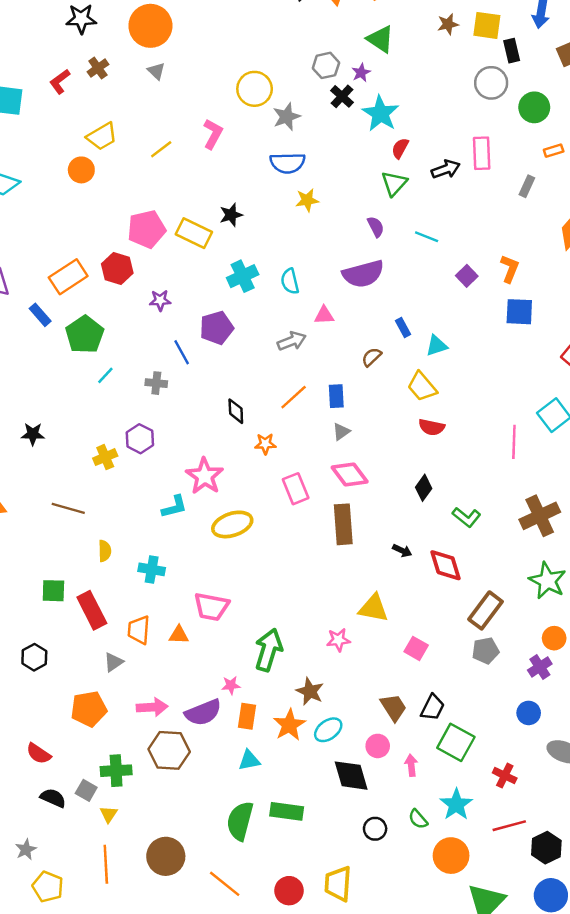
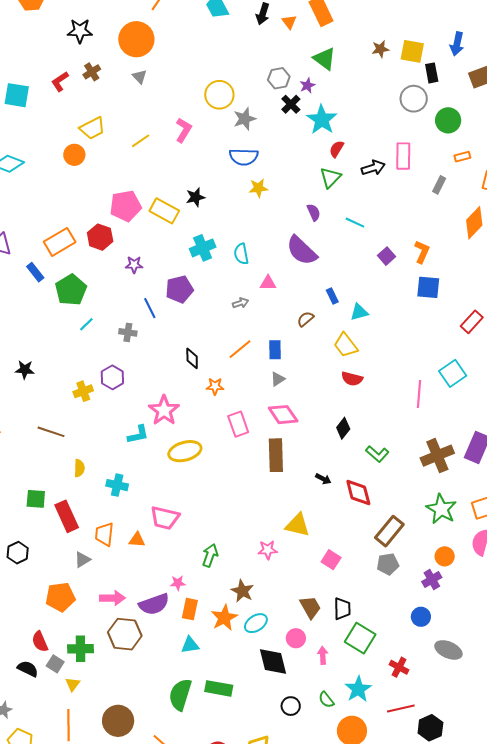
purple semicircle: (363, 274) -> (302, 251), turned 56
gray arrow: (292, 341) -> (240, 303), size x0.7
green arrow: (269, 650) -> (210, 555), size x0.7
black trapezoid: (433, 707) -> (342, 609), turned -30
red semicircle: (39, 754) -> (40, 642), moved, turned 30

